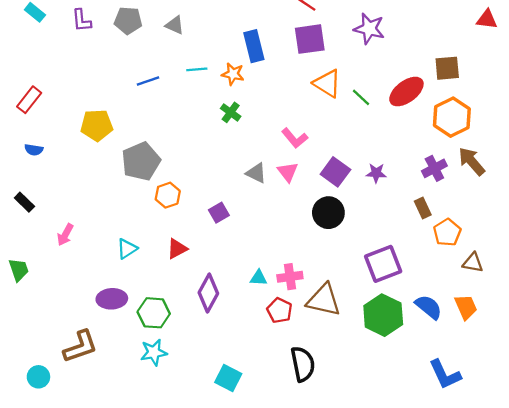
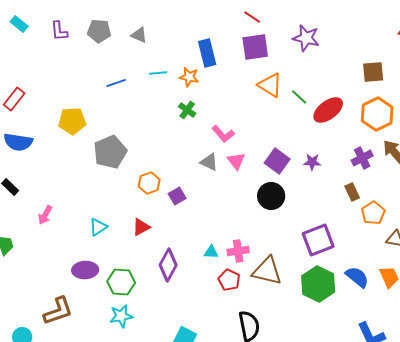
red ellipse: (406, 92) -> (328, 110), moved
pink L-shape: (295, 138) -> (223, 134), moved
blue semicircle: (34, 150) -> (18, 142), size x1.8
orange hexagon: (168, 195) -> (149, 183), moved

